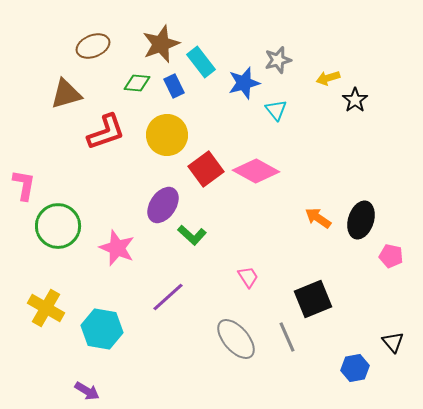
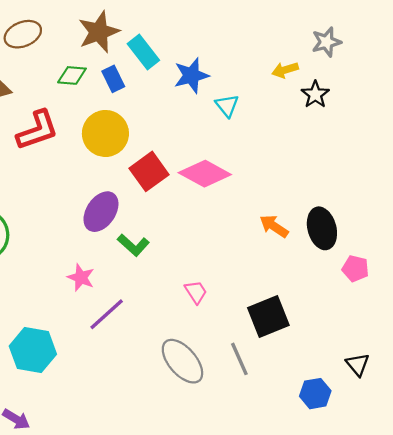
gray star: (278, 60) -> (326, 42), moved
black ellipse: (361, 220) -> (322, 228), turned -33
pink star: (117, 248) -> (81, 277), moved, size x0.7

